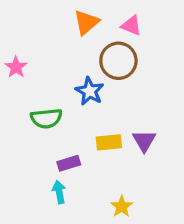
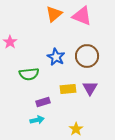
pink triangle: (131, 26) -> (82, 16), size x1.5
brown circle: (118, 61) -> (87, 56), moved
cyan arrow: (59, 192) -> (37, 120), turned 88

